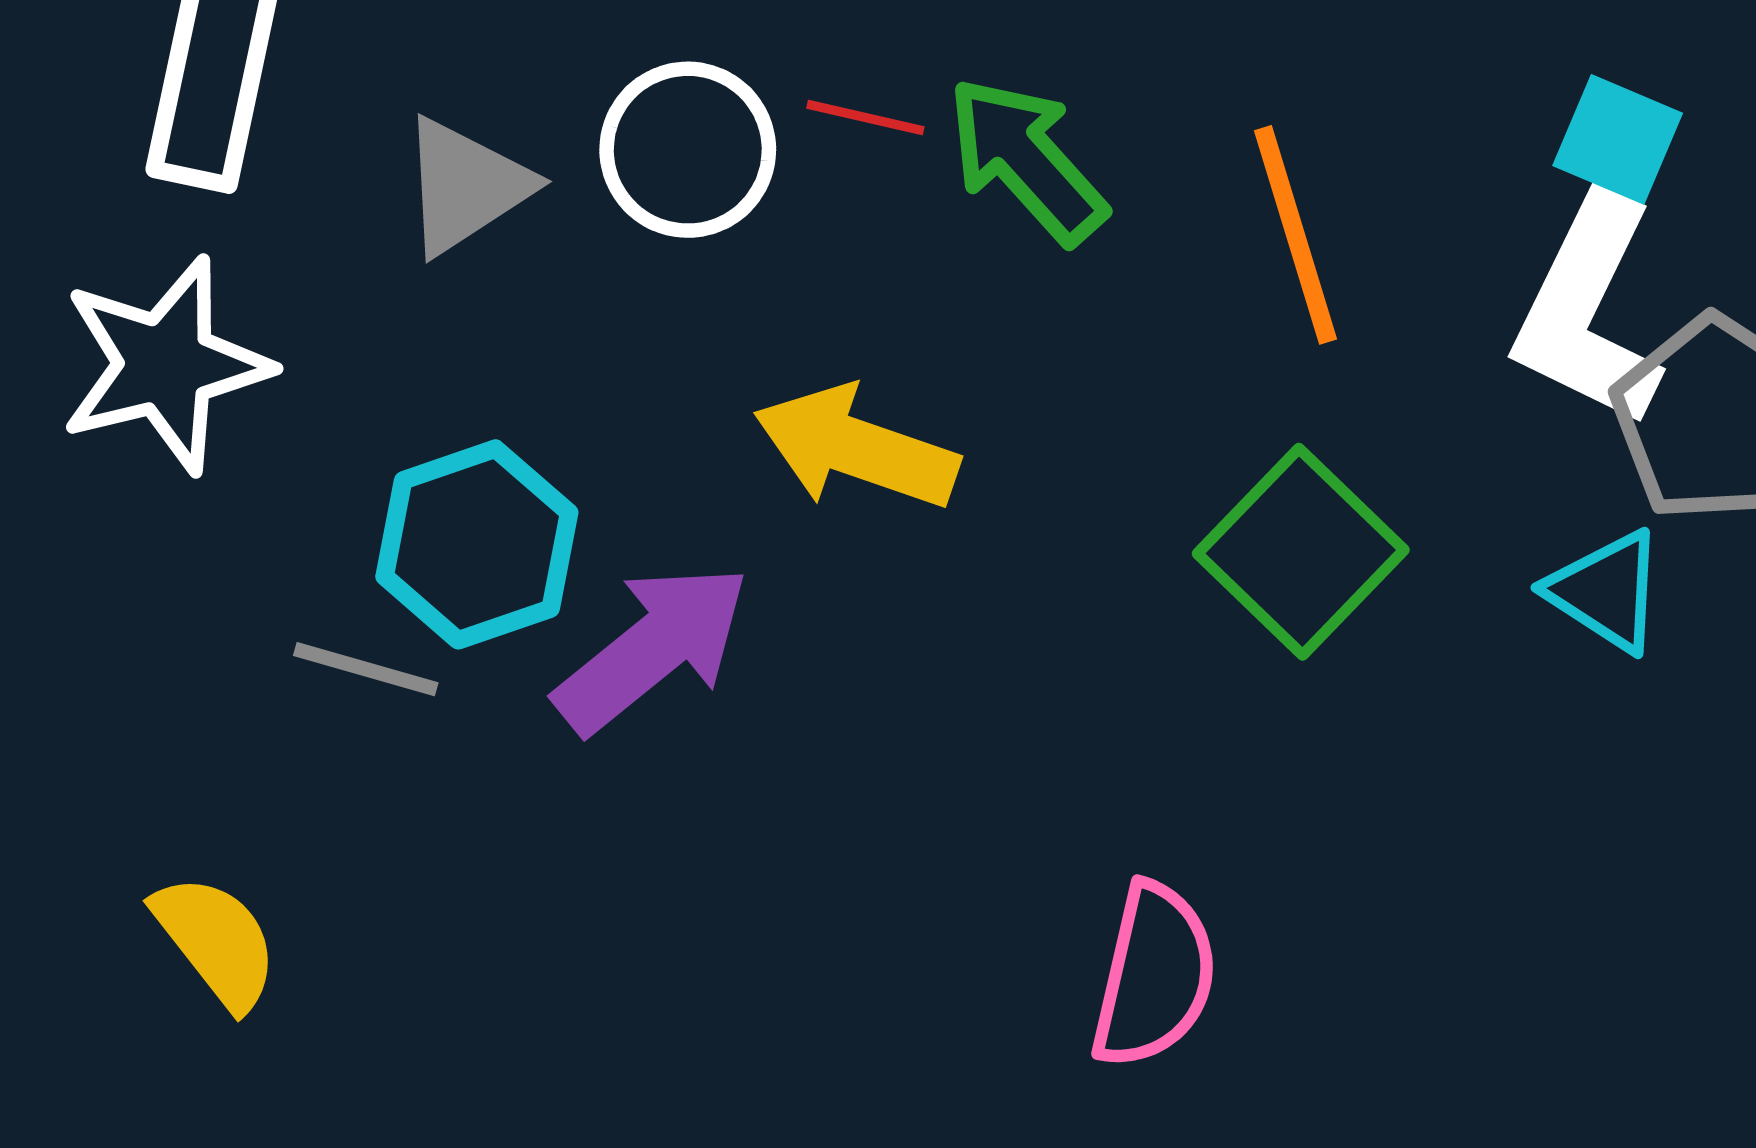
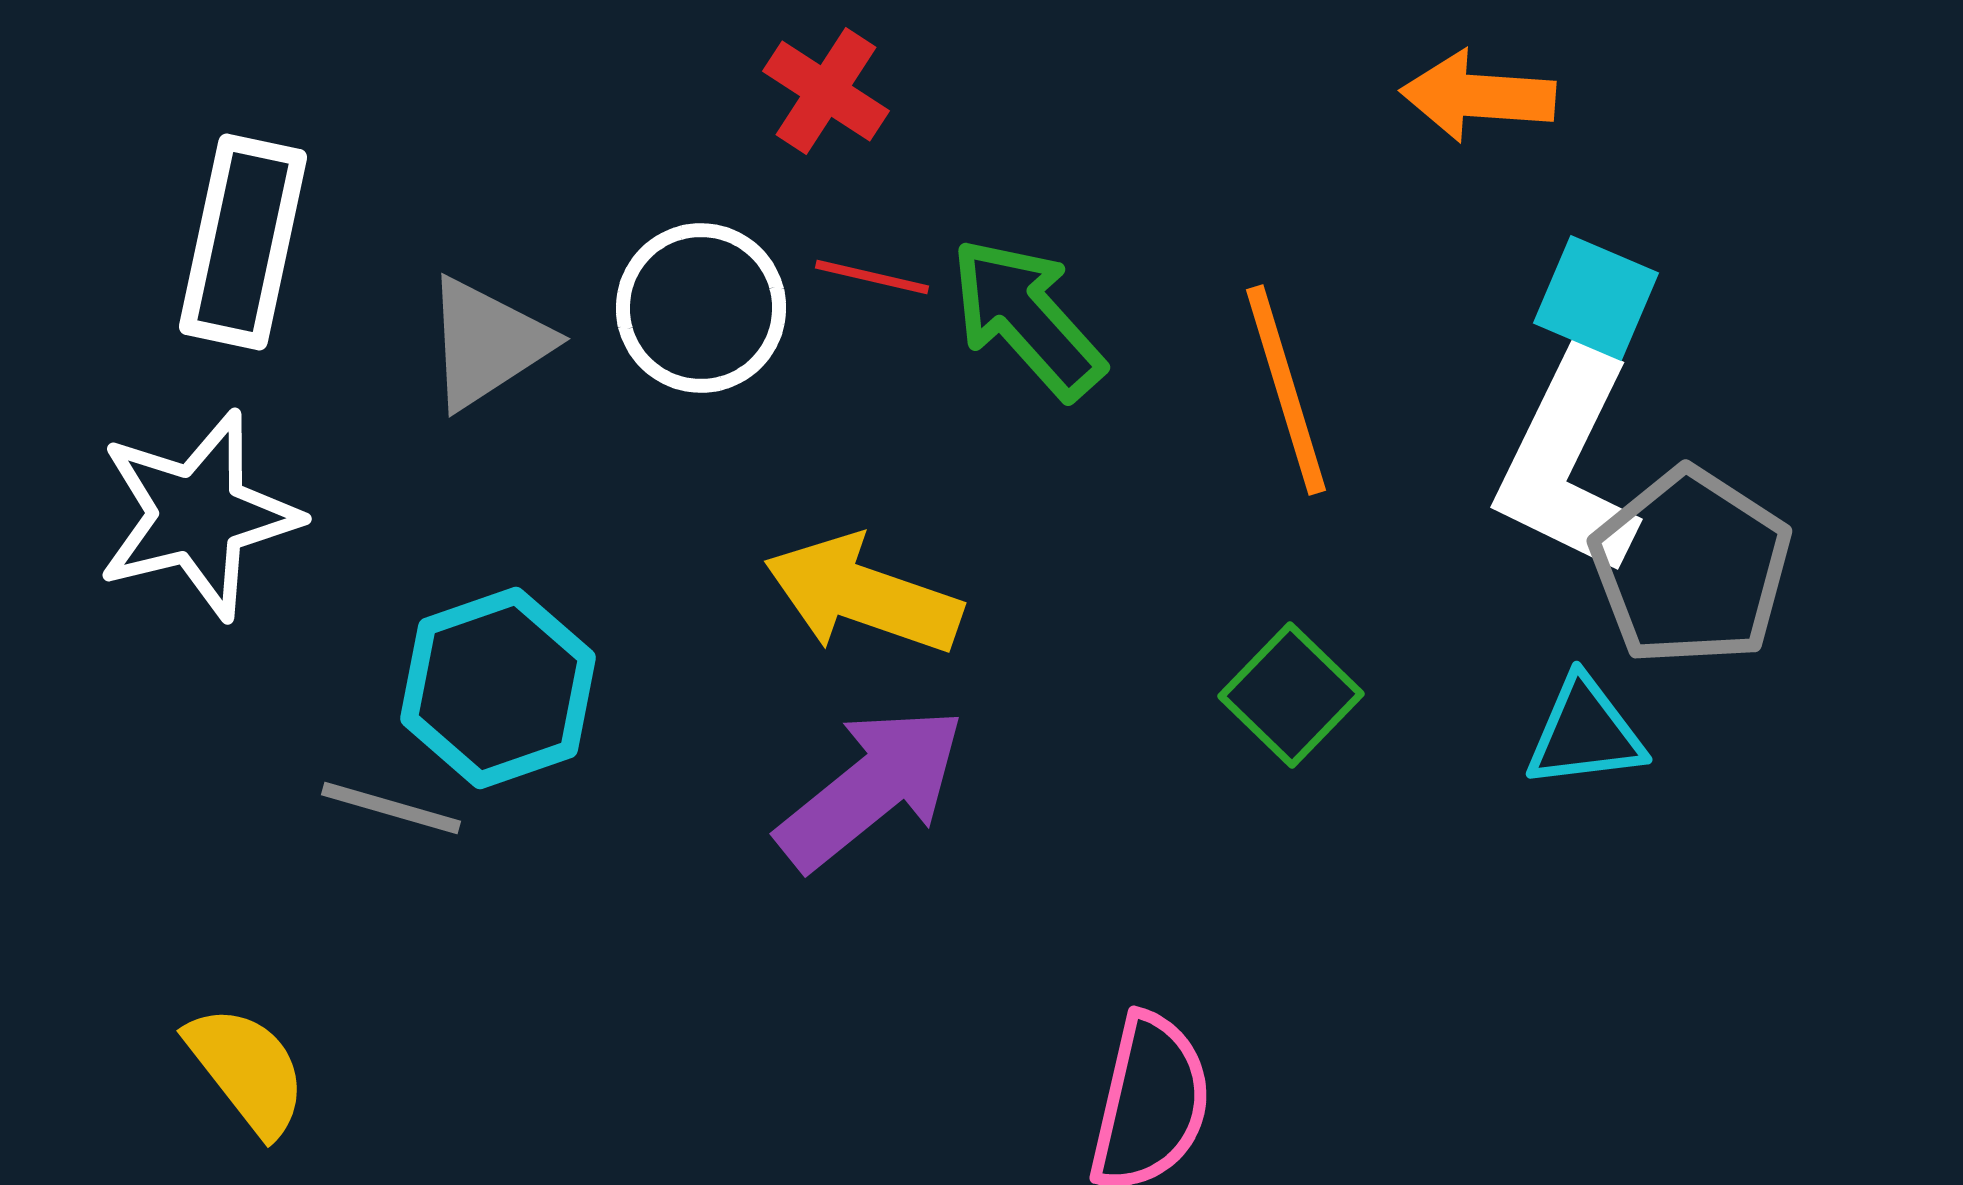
green square: (1301, 552) -> (1291, 695), size x0.7
cyan triangle: (1606, 591) -> (1585, 733), turned -40
purple arrow: (652, 648) -> (871, 788), moved

